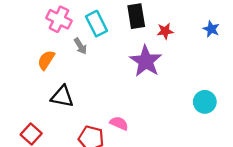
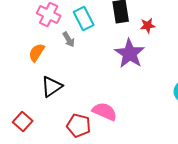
black triangle: (62, 96) -> (52, 86), turned -45
pink semicircle: (119, 123) -> (105, 112), size x1.4

